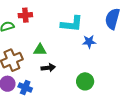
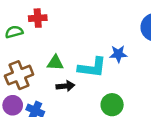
cyan L-shape: (72, 24) -> (92, 67), moved

